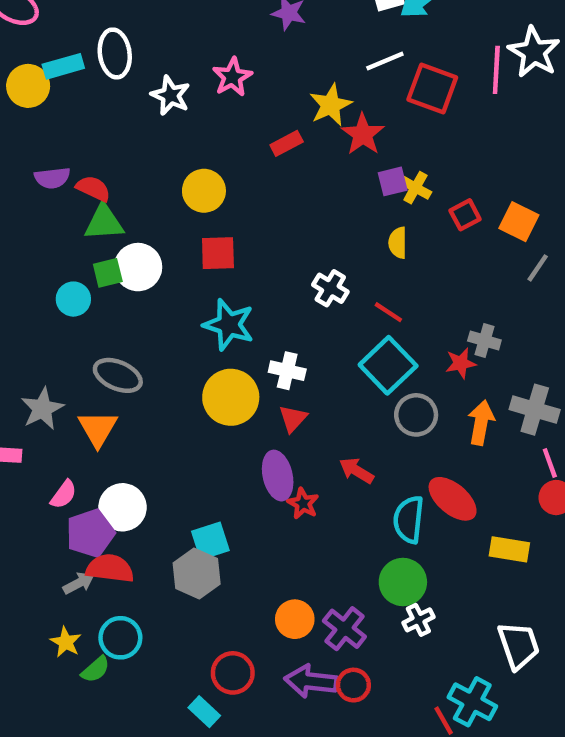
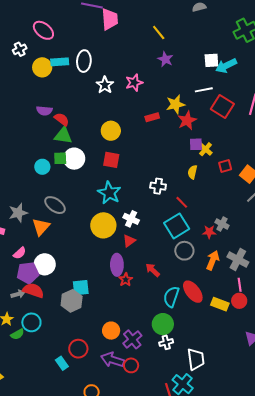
white cross: (330, 288) -> (158, 186), turned -35
yellow rectangle: (509, 549) -> (220, 304), moved
white trapezoid: (519, 645) -> (196, 359), moved

